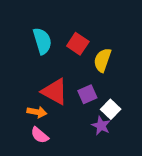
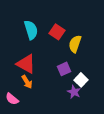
red triangle: (55, 92) -> (26, 64), moved
orange arrow: (37, 112) -> (27, 82), turned 48
pink semicircle: (40, 135) -> (12, 99), moved

